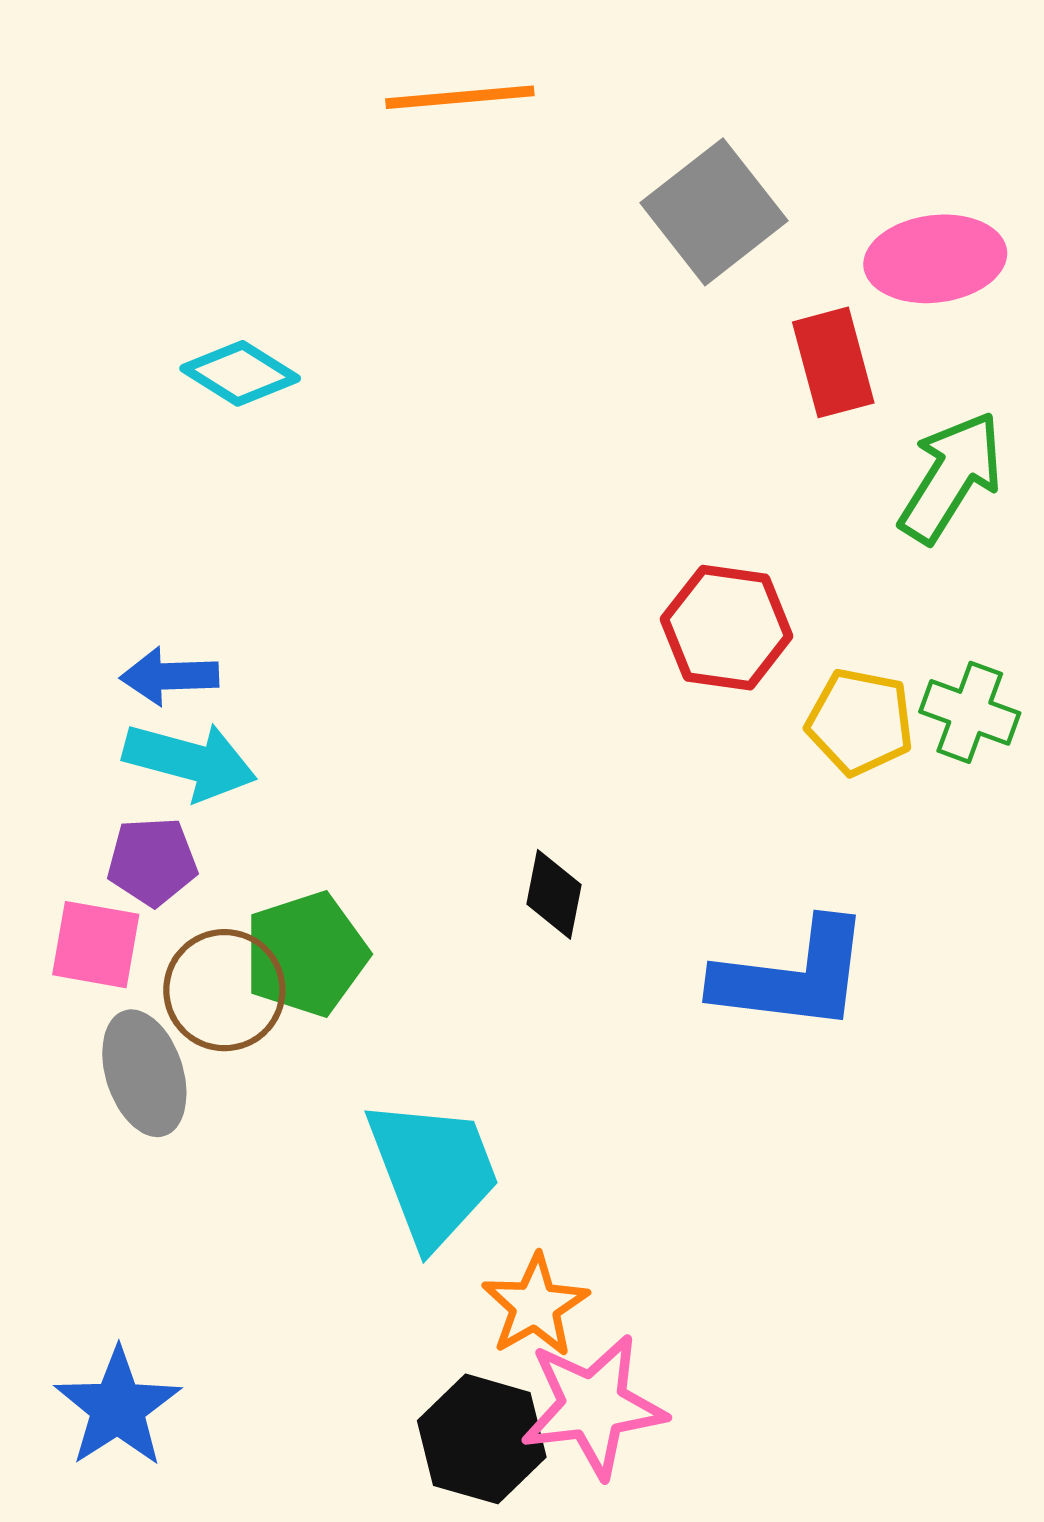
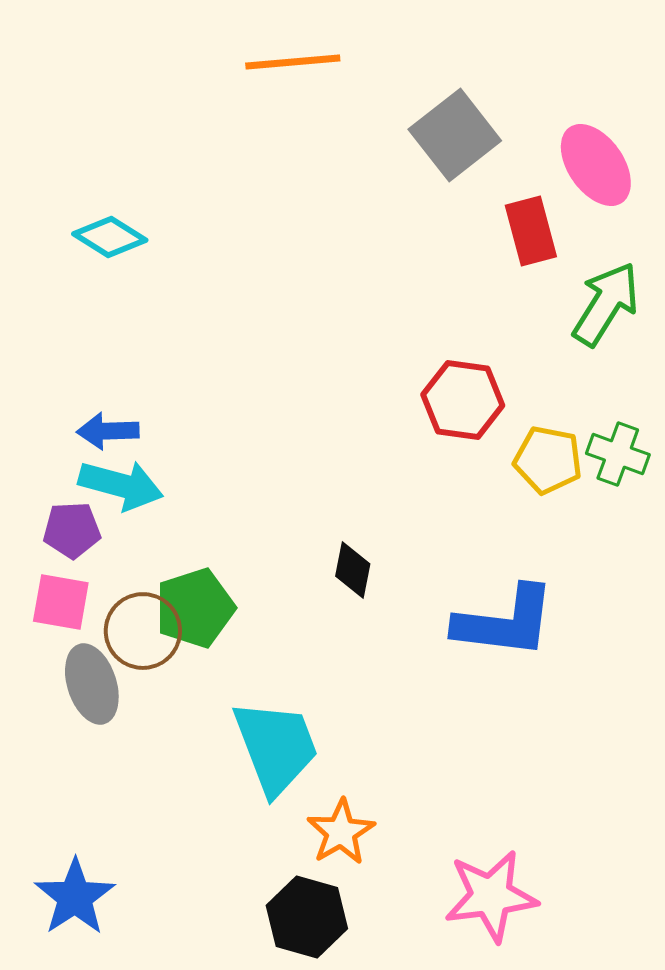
pink ellipse: (935, 259) -> (596, 165), turned 62
cyan diamond: (240, 373) -> (110, 237), moved
purple pentagon: (152, 861) -> (72, 530), moved
pink star: (593, 1406) -> (491, 896), moved

